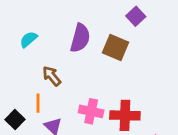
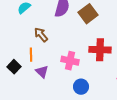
brown square: (115, 48) -> (88, 14), turned 30
red cross: (125, 115) -> (100, 50), moved

